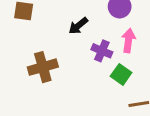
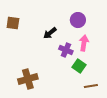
brown cross: (43, 67) -> (28, 79), moved

